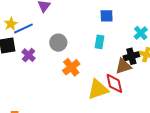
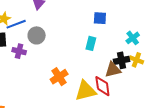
gray circle: (58, 43) -> (37, 35), moved
purple cross: (29, 55) -> (19, 51), turned -32
orange cross: (71, 67) -> (59, 77), moved

